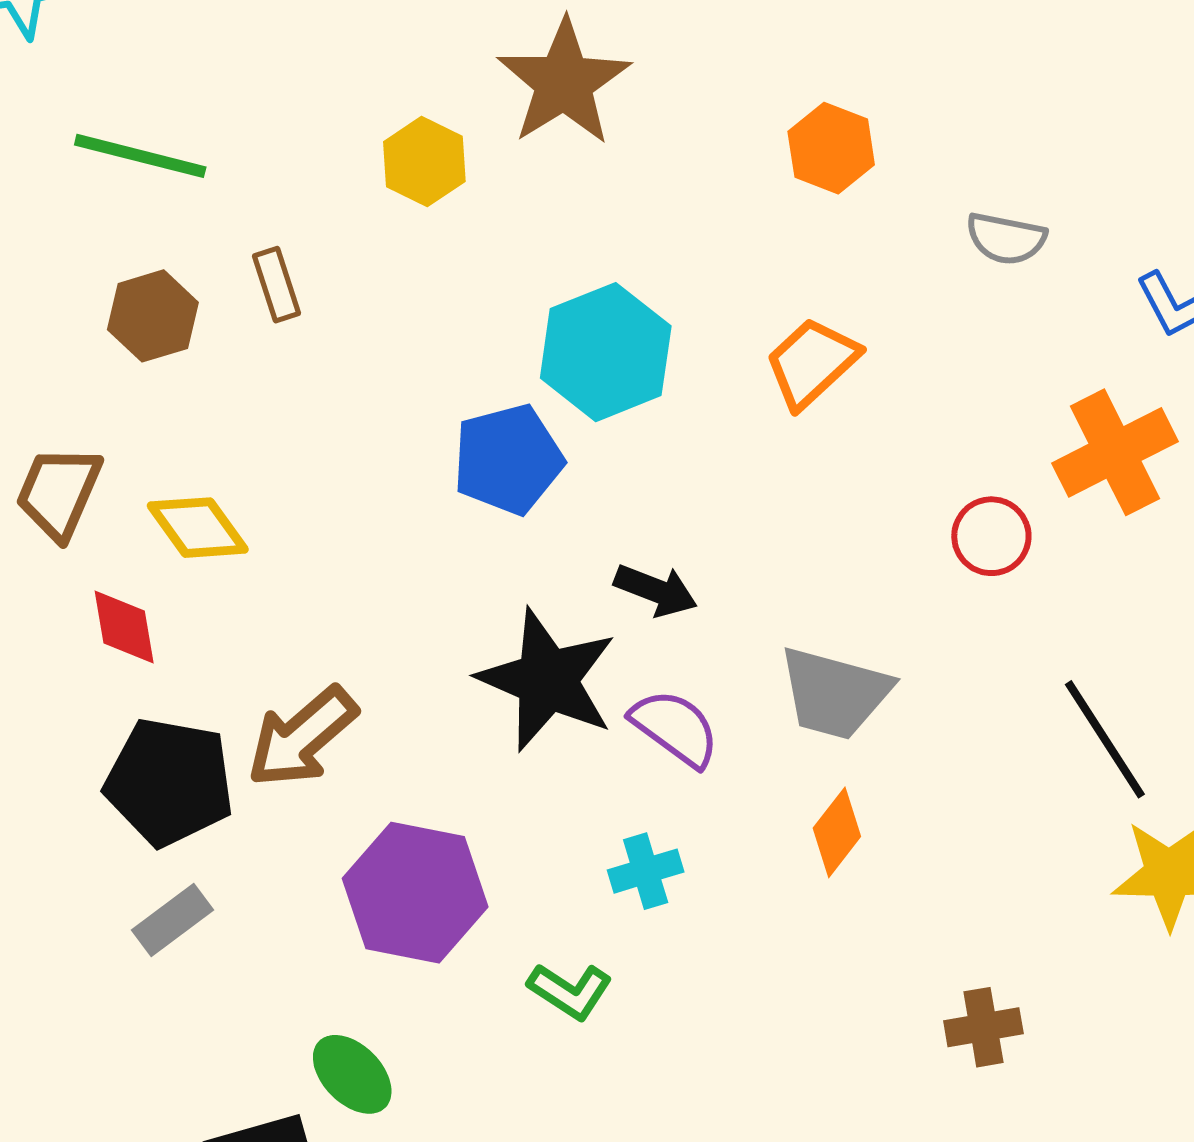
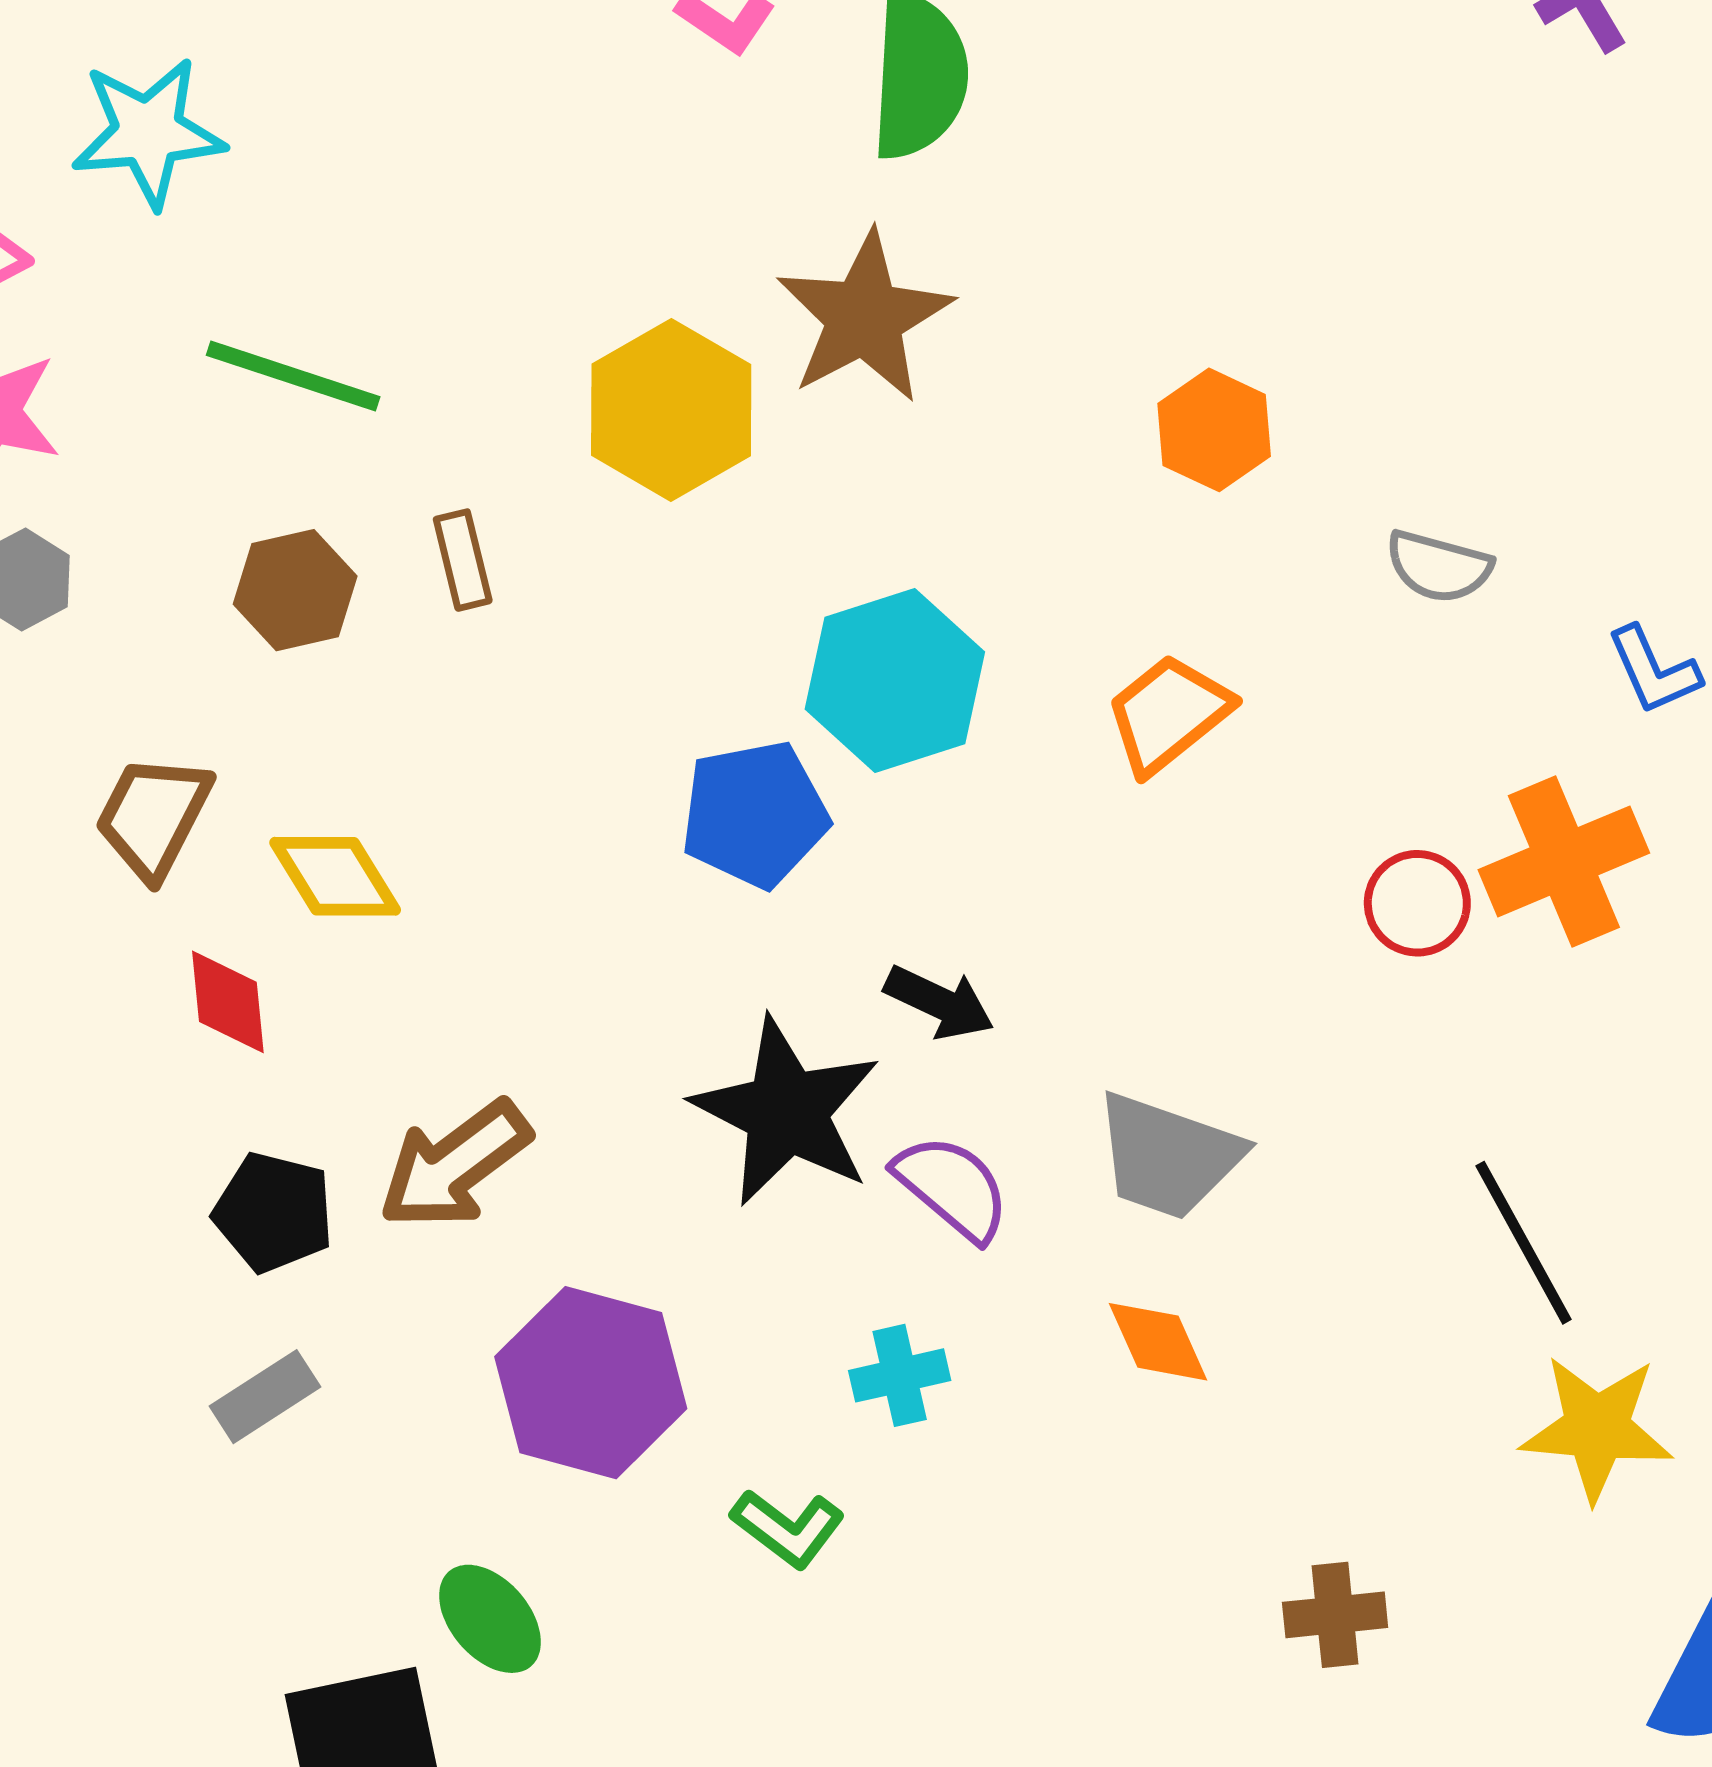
yellow hexagon: (424, 162) -> (671, 410), size x1.5
red circle: (991, 536) -> (1417, 903), moved
black pentagon: (169, 782) -> (274, 1212), size x0.7
orange diamond: (837, 832) -> (1158, 1342), turned -66

